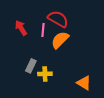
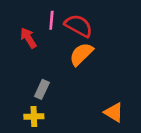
pink line: (43, 30) -> (51, 20), moved
yellow cross: (45, 74) -> (34, 116), moved

